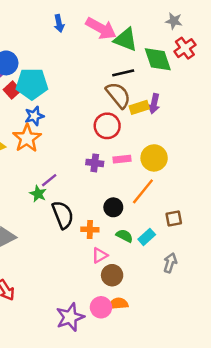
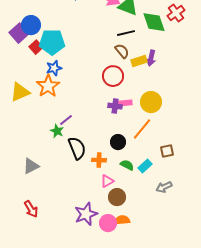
brown semicircle: (118, 95) -> (122, 51), size x0.7
purple cross: (95, 163) -> (115, 106), moved
gray arrow: (170, 263) -> (164, 187), turned -133
purple star: (70, 317) -> (86, 214), moved

